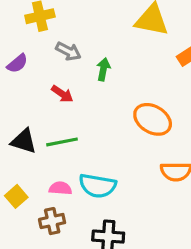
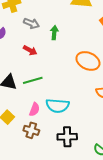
pink semicircle: (60, 188) -> (34, 109), turned 112
brown cross: (52, 221) -> (31, 130), turned 35

